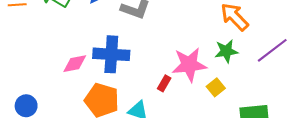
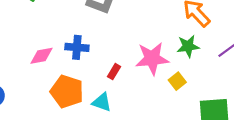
blue cross: (111, 54) -> (77, 47), size x0.7
red rectangle: (164, 83) -> (114, 72), moved

